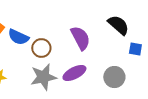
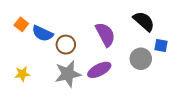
gray circle: (114, 77) -> (141, 59), moved

